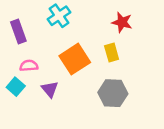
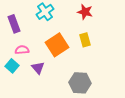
red star: (122, 22) -> (85, 12), moved
gray hexagon: (113, 93) -> (80, 83), moved

